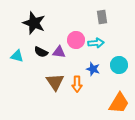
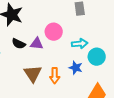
cyan arrow: (96, 43) -> (80, 44), moved
blue star: (93, 69) -> (76, 68), moved

